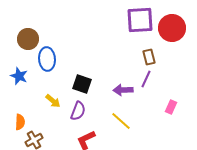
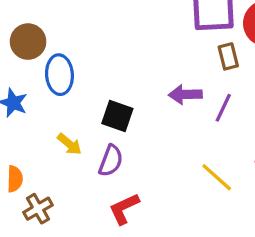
brown rectangle: (149, 57) -> (228, 56), moved
purple arrow: (123, 90) -> (185, 94), moved
yellow line: (121, 121) -> (217, 177), moved

